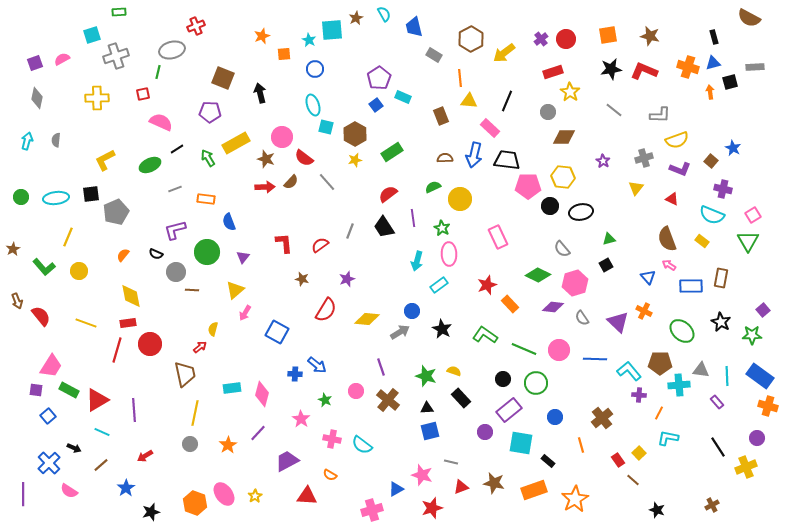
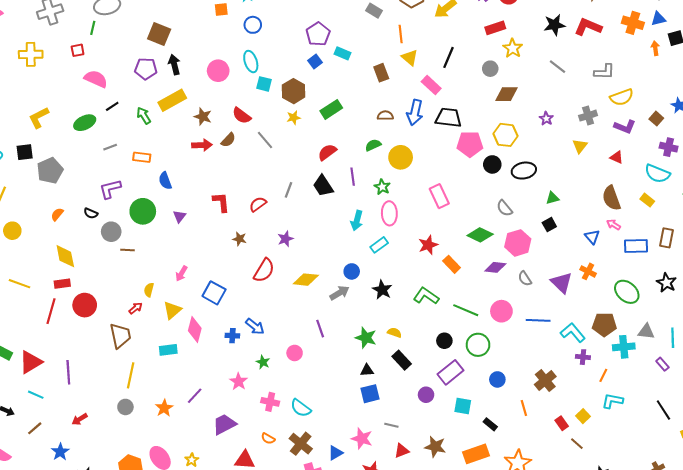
black arrow: (260, 93) -> (174, 65), moved
yellow triangle: (469, 101) -> (410, 57), turned 36
pink circle: (282, 137) -> (218, 71), moved
yellow triangle: (235, 290) -> (172, 310), moved
pink diamond: (262, 394) -> (195, 330), moved
brown cross: (388, 400) -> (301, 444), moved
cyan square: (521, 443) -> (463, 406), size x0.7

